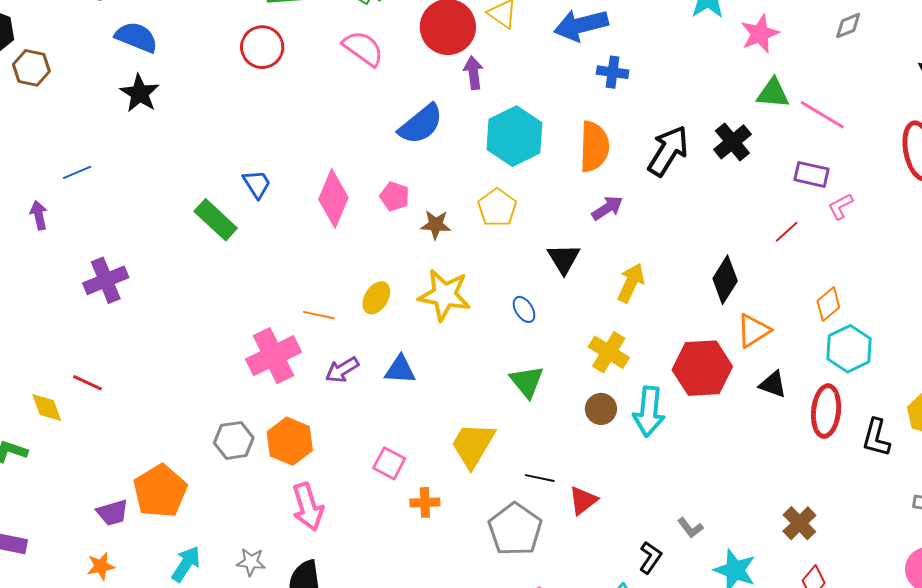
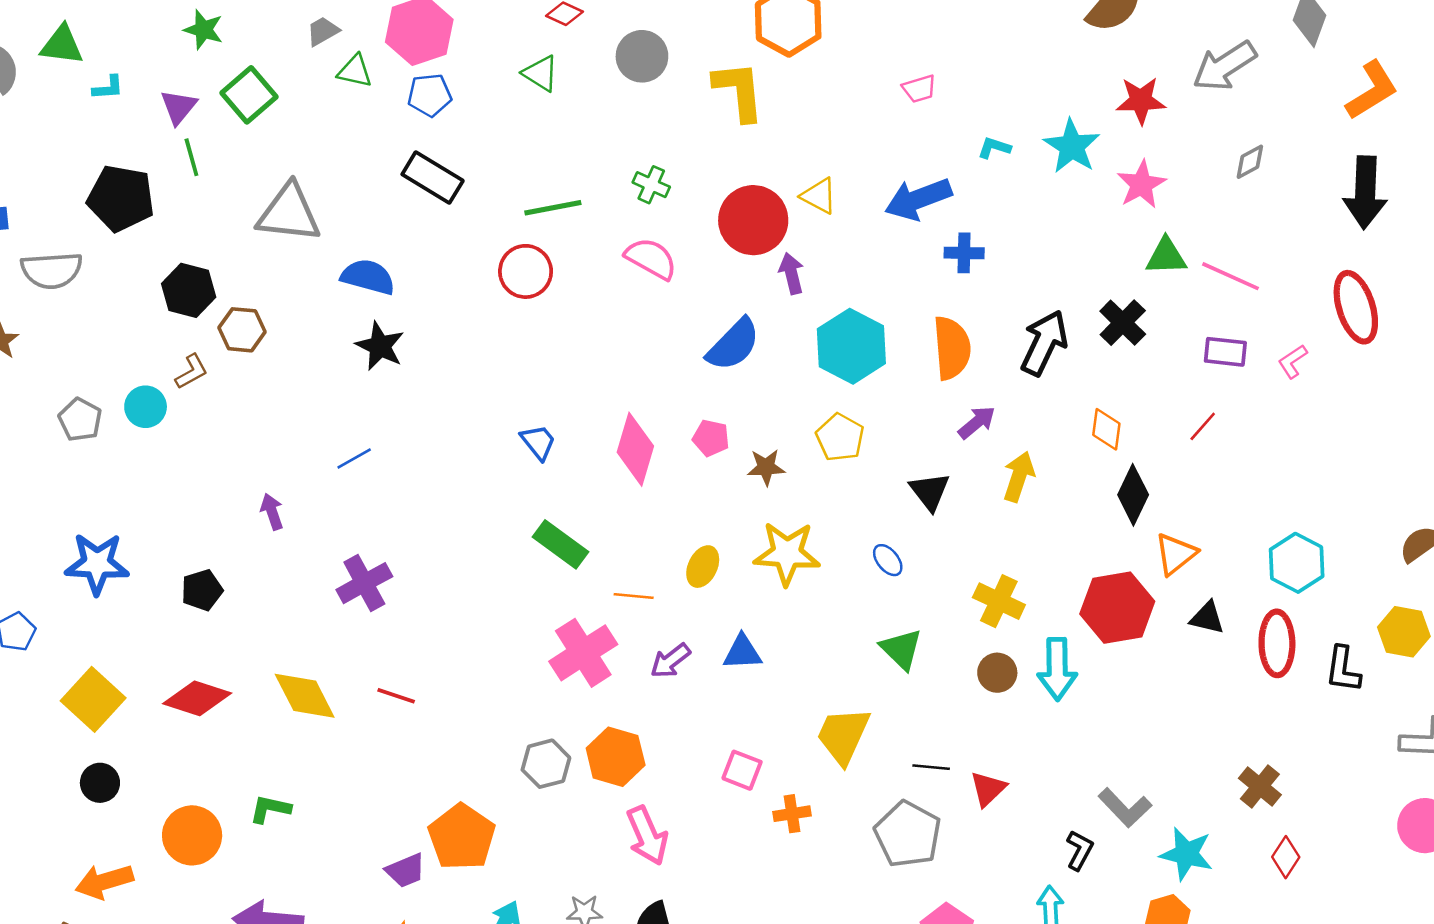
blue line: (77, 172) -> (354, 459), moved
pink L-shape: (840, 206) -> (1293, 361), moved
green rectangle: (216, 220) -> (561, 544), moved
yellow arrow: (631, 283) -> (1019, 477), moved
orange diamond: (828, 304) -> (1106, 429), moved, turned -36
red line: (88, 383) -> (396, 696), moved
yellow diamond: (47, 408) -> (305, 696), moved, size x1.5
gray L-shape: (690, 528) -> (1125, 808), size x1.6

